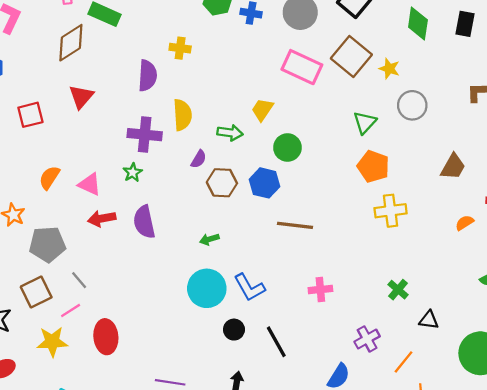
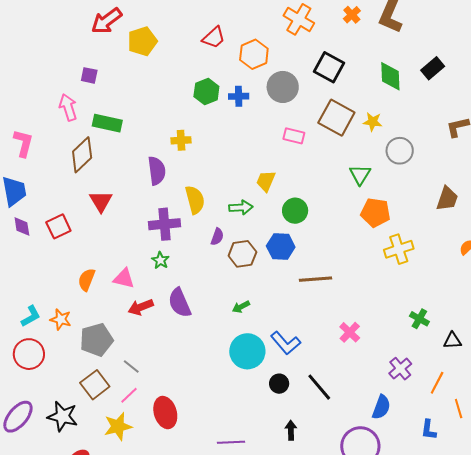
black rectangle: (465, 24) -> (433, 68), turned 50
pink rectangle: (302, 67) -> (294, 136), size x0.6
pink cross: (320, 290) -> (350, 332), turned -30

